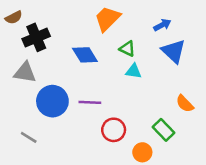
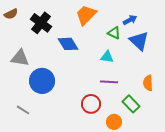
black cross: (36, 37) -> (41, 23), moved, turned -30
green triangle: (127, 49) -> (114, 33), moved
purple line: (90, 102) -> (109, 82), moved
orange semicircle: (185, 104) -> (148, 83), turned 42

